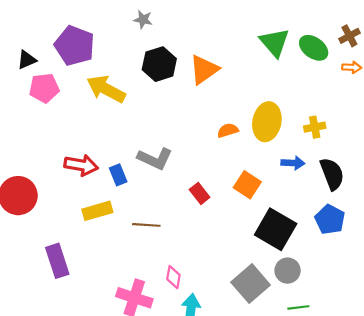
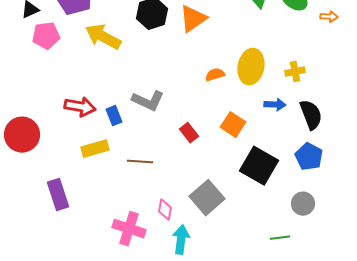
gray circle: (288, 271) -> (303, 204), moved
gray square: (251, 284) -> (207, 198), moved

